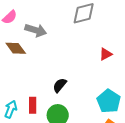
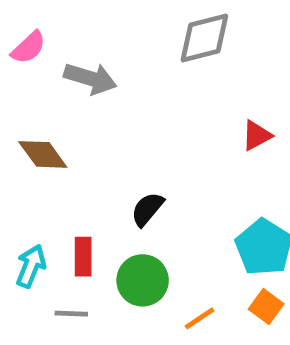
brown diamond: (16, 48) -> (43, 154), moved

